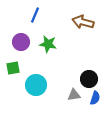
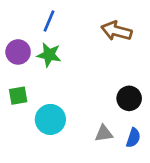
purple circle: (21, 42) -> (18, 52), moved
green star: (48, 44) -> (49, 55), moved
black circle: (89, 79) -> (129, 98), moved

